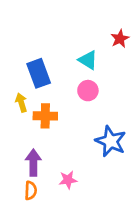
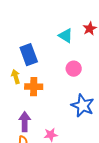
cyan triangle: (88, 60) -> (66, 36), moved
pink circle: (88, 91) -> (74, 69), moved

